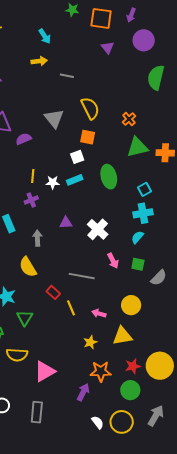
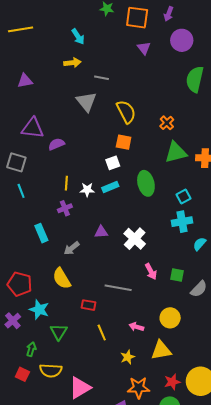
gray triangle: (54, 118) -> (86, 102), moved
cyan semicircle: (137, 237) -> (200, 244), moved
gray arrow: (37, 238) -> (72, 248), turned -126
red rectangle: (53, 292) -> (89, 305), turned -32
yellow line: (71, 308) -> (102, 333), moved

